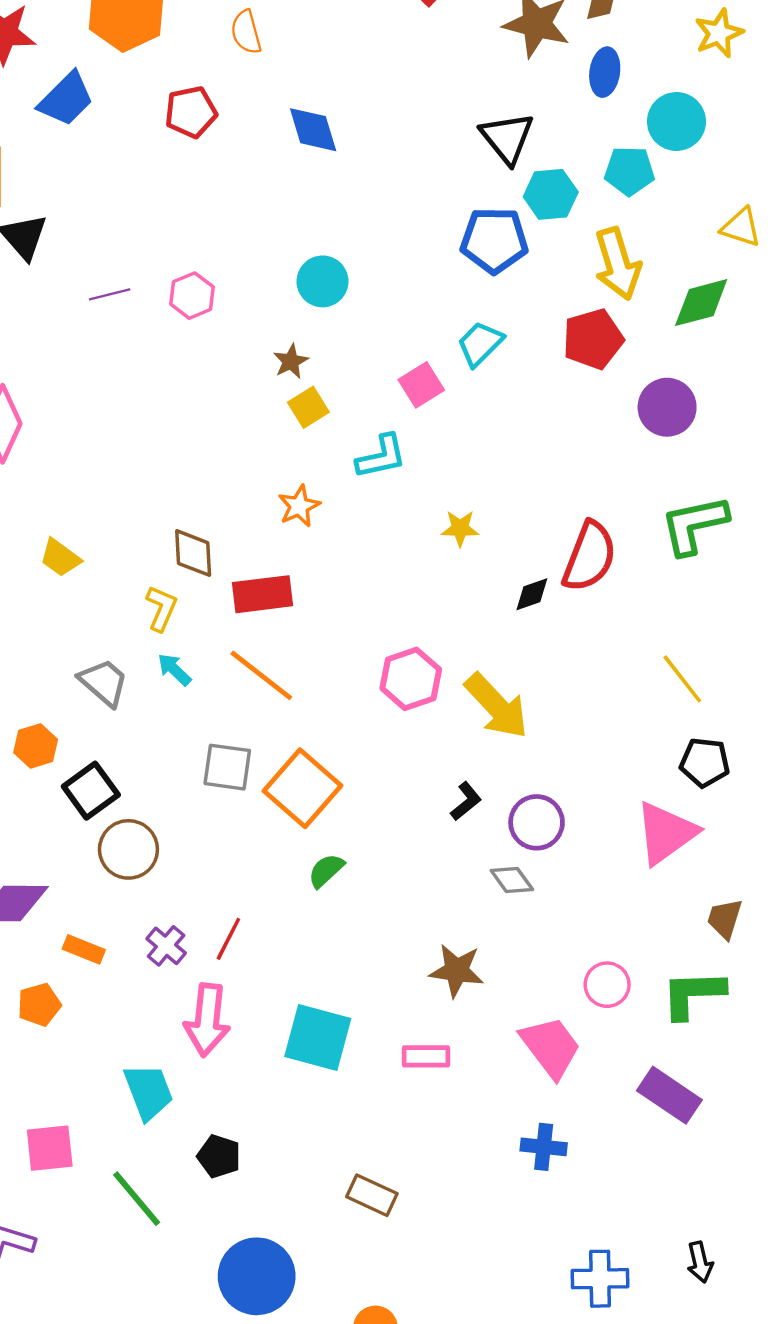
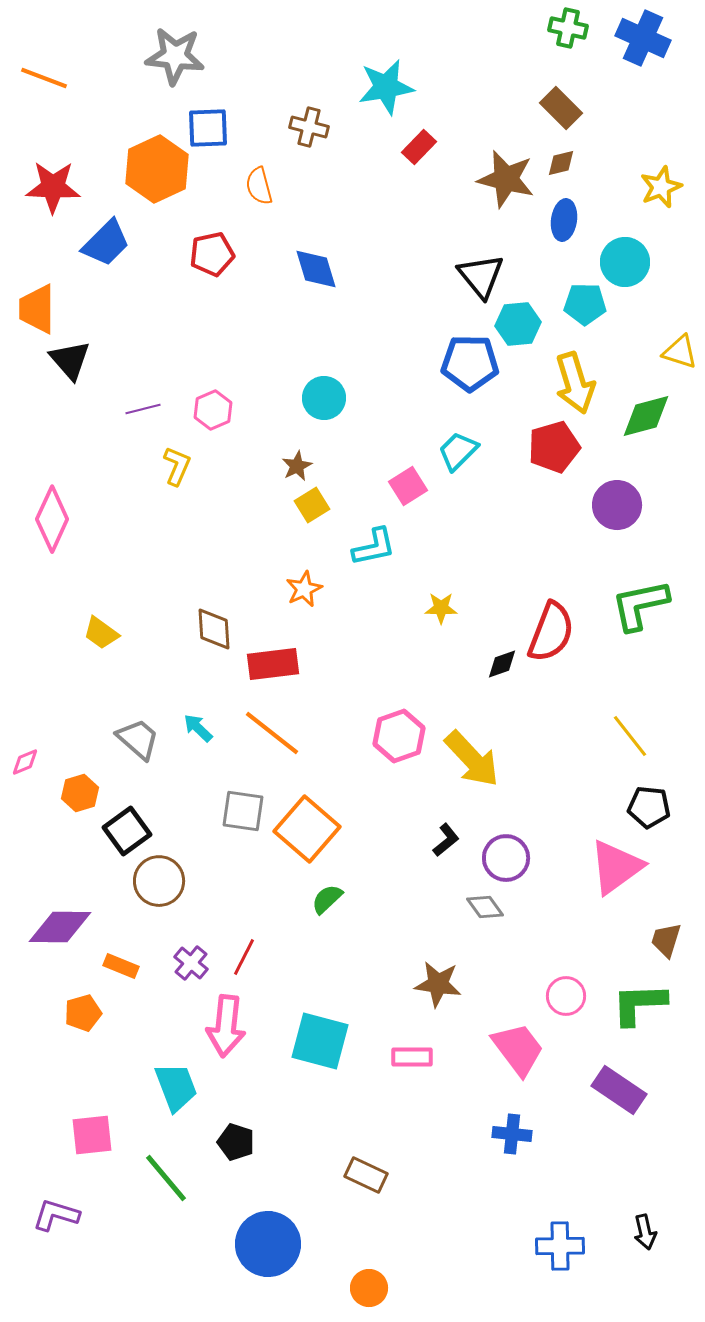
yellow L-shape: (161, 608) -> (177, 466), moved

